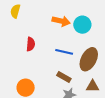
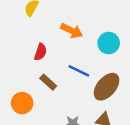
orange arrow: (61, 21) -> (72, 31), moved
brown rectangle: (64, 77) -> (48, 82), moved

